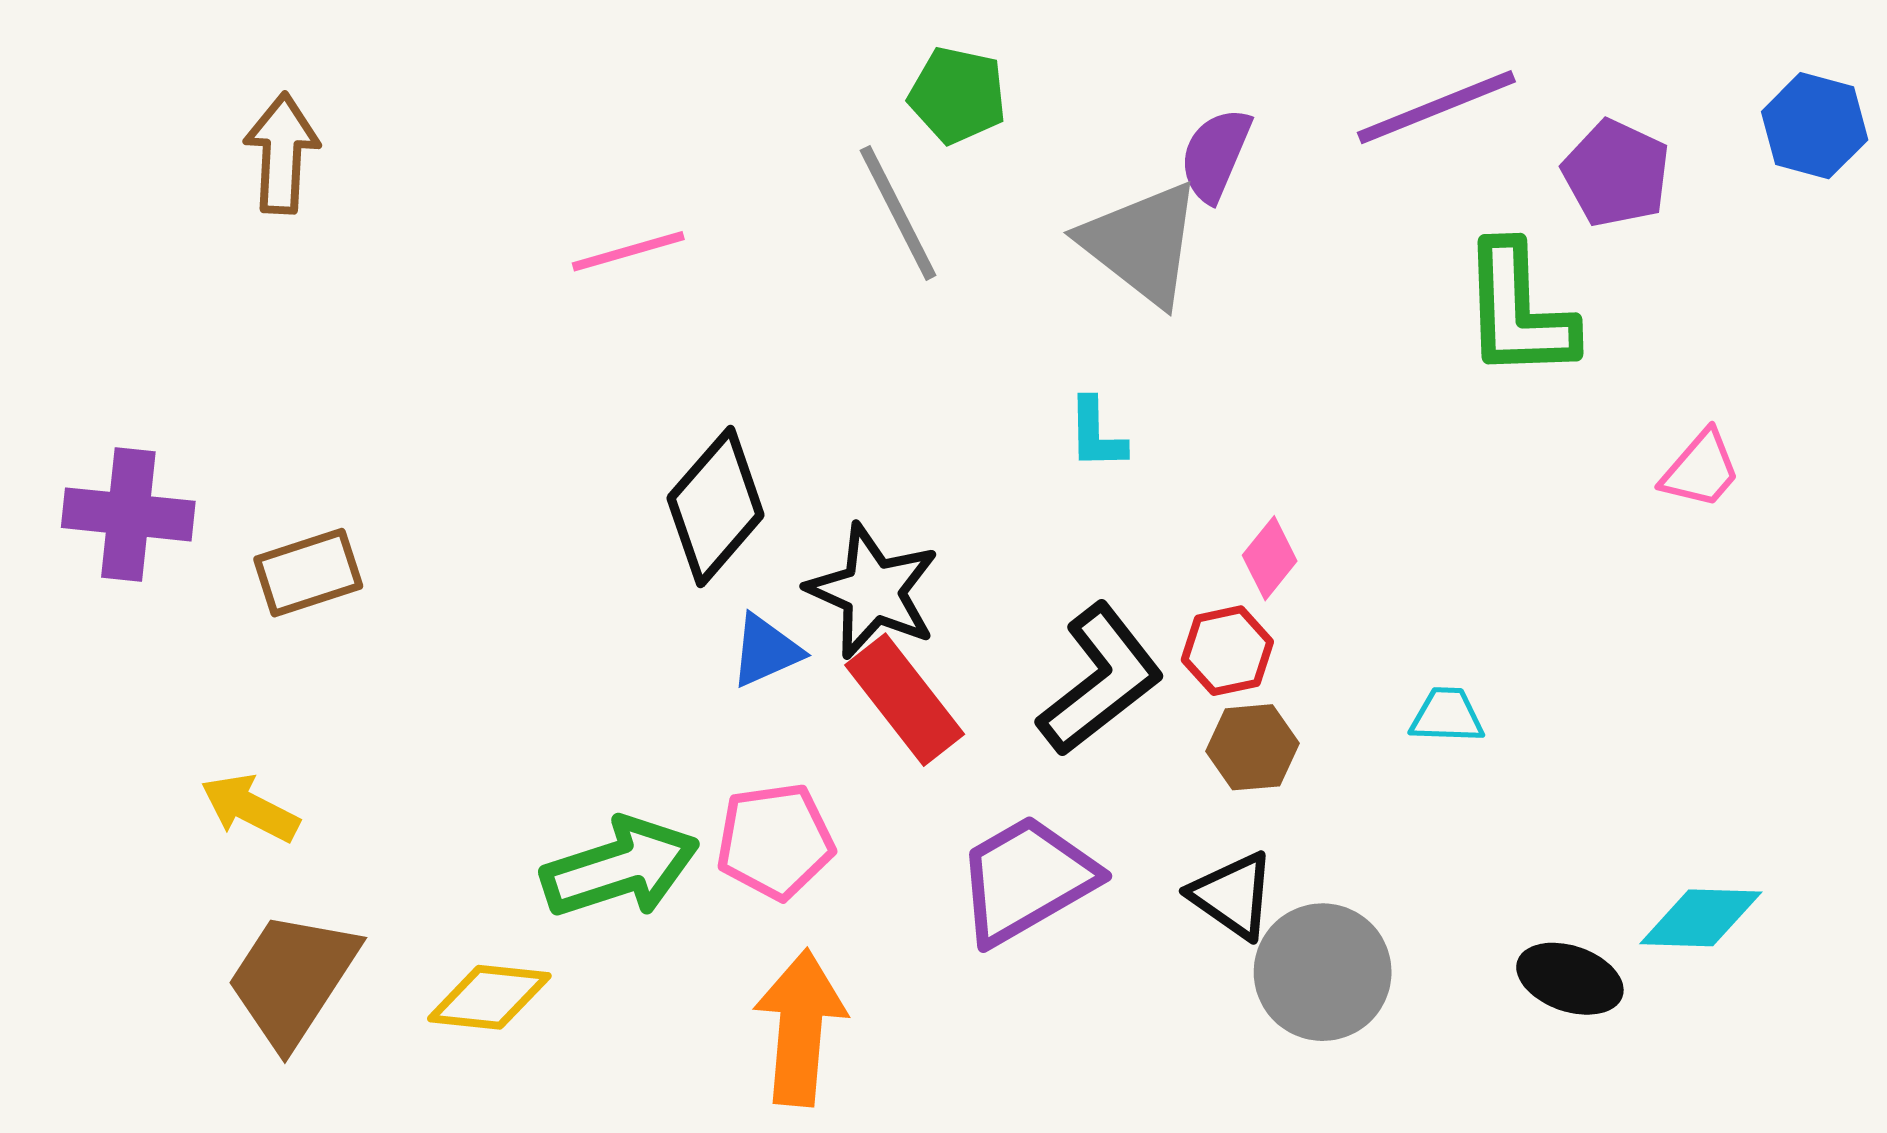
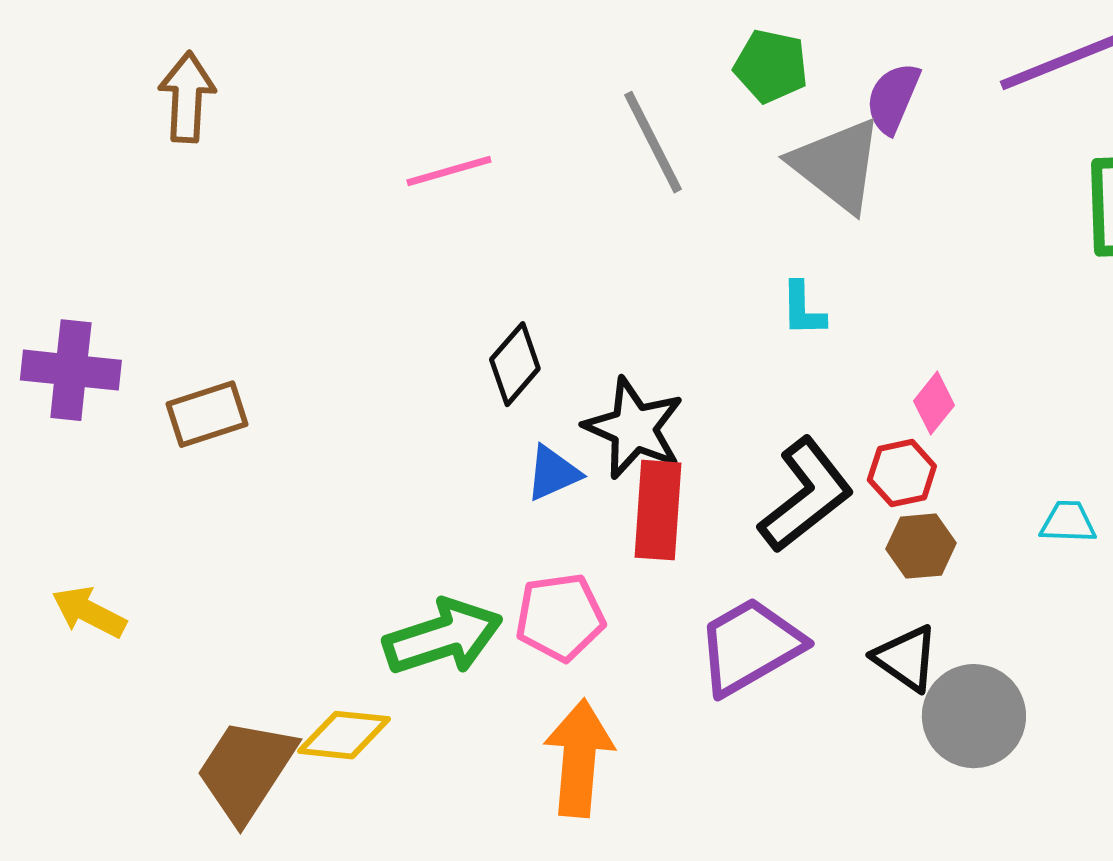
green pentagon: (958, 95) -> (771, 66), moved
black diamond: (716, 507) -> (515, 364), size x0.7
red rectangle: (905, 700) -> (658, 510), turned 42
yellow arrow: (250, 808) -> (89, 612), moved
brown trapezoid: (292, 979) -> (246, 770), moved

